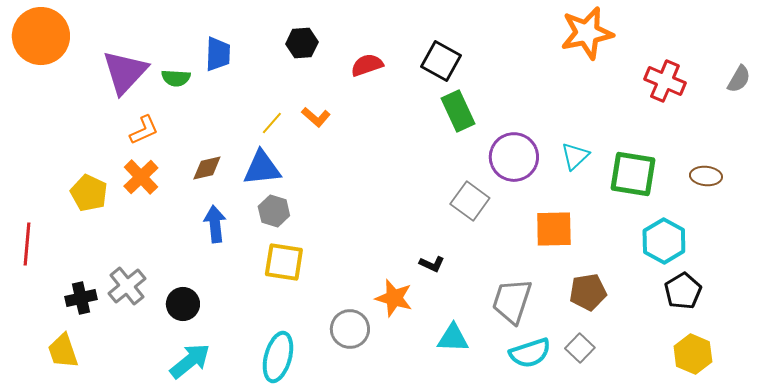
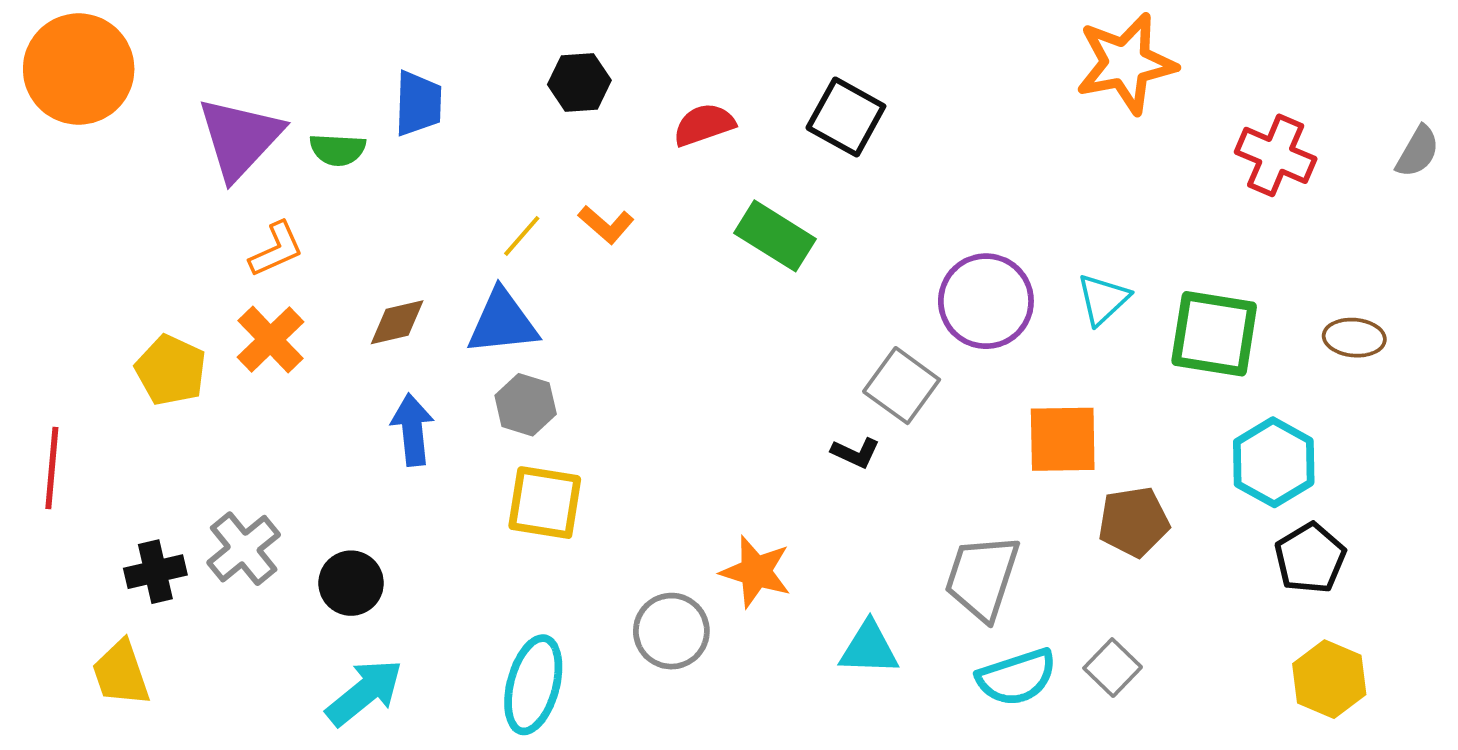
green rectangle: (458, 111) -> (775, 236), moved, turned -33
black L-shape: (432, 264) -> (856, 453), moved
brown pentagon: (588, 292) -> (1134, 522), moved

